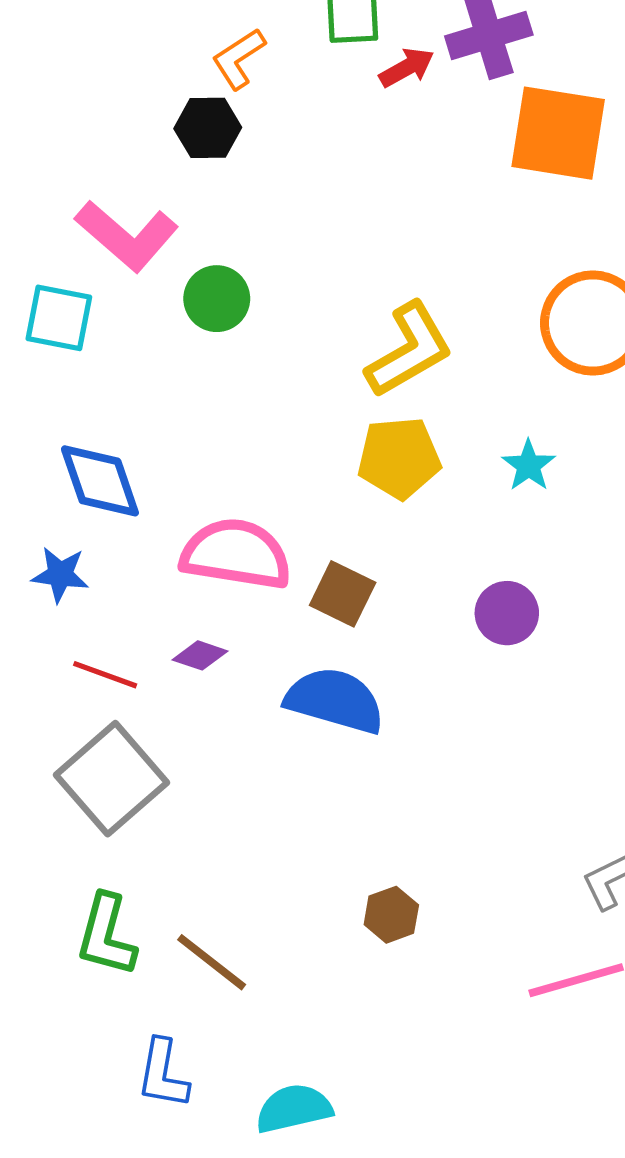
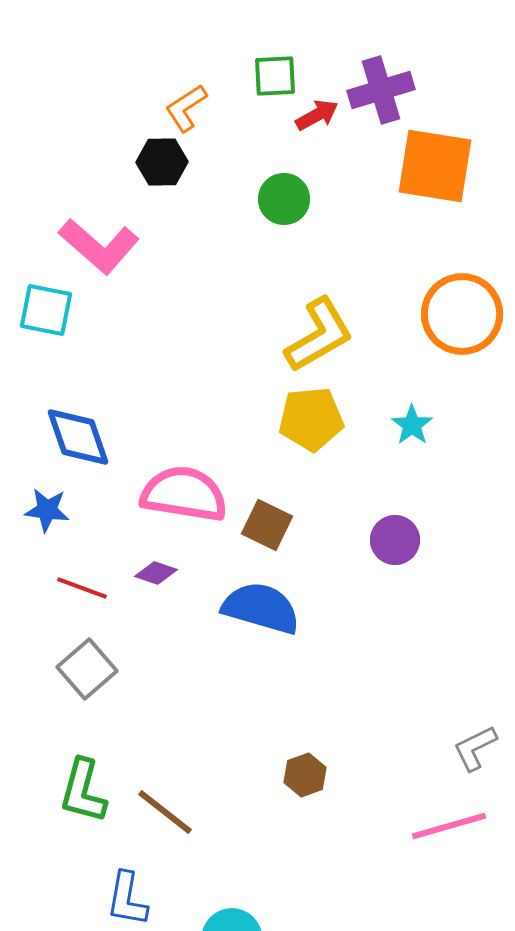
green circle: (217, 299) -> (284, 199), moved
gray square: (111, 779) -> (87, 669), size x0.7

